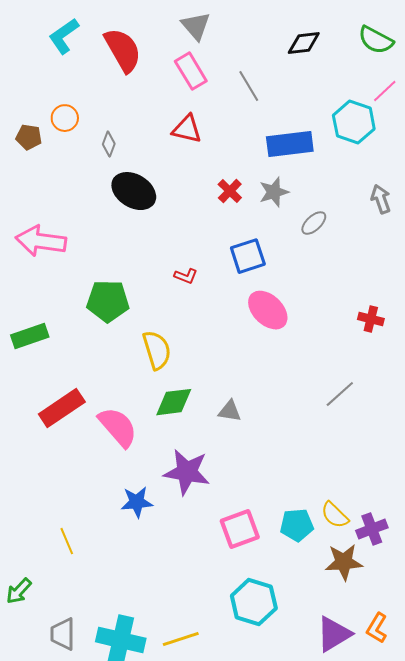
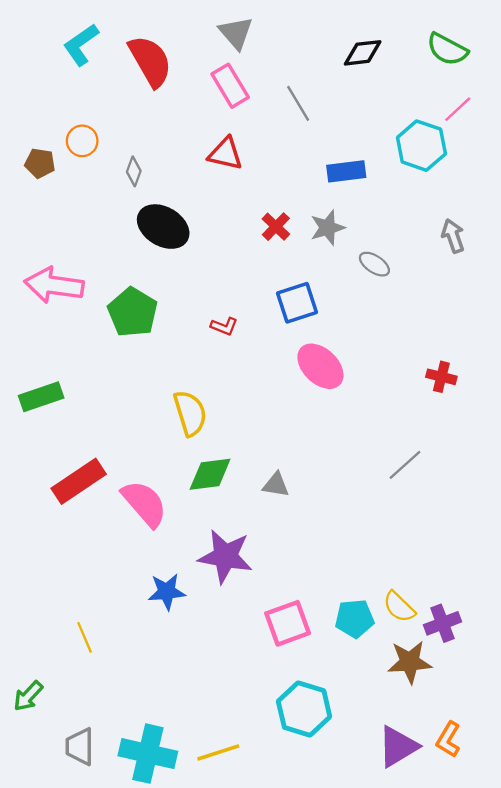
blue rectangle: (290, 144) -> (346, 171), size x0.7
gray ellipse: (314, 223) -> (374, 264), turned 76
green pentagon: (108, 301) -> (133, 312), moved, turned 30

